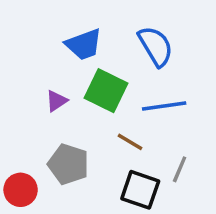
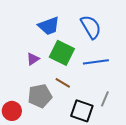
brown line: (130, 142) -> (63, 83), moved
gray pentagon: (68, 164) -> (40, 96), turned -30

